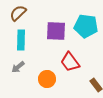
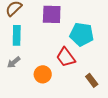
cyan pentagon: (86, 26) -> (82, 34), moved
purple square: (56, 31) -> (52, 14), moved

